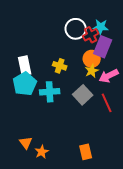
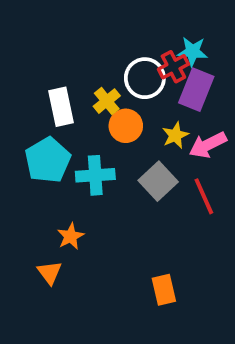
white circle: (76, 29) -> (145, 78), moved
orange circle: (92, 59) -> (126, 126), moved
white rectangle: (25, 66) -> (61, 107), moved
yellow cross: (60, 66) -> (107, 101), moved, turned 32
orange star: (42, 152) -> (71, 236), moved

